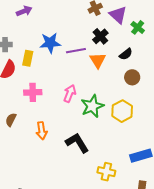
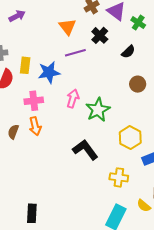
blue star: (50, 43) -> (49, 72), moved
orange triangle: (98, 60) -> (67, 27), moved
brown circle: (132, 77) -> (138, 84), moved
yellow hexagon: (122, 111) -> (130, 138), moved
orange arrow: (42, 131) -> (35, 126), moved

